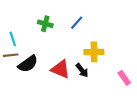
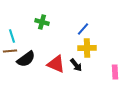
blue line: (77, 23) -> (83, 29), moved
pink rectangle: (124, 78) -> (115, 72), turned 32

